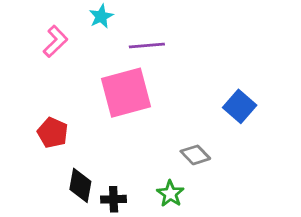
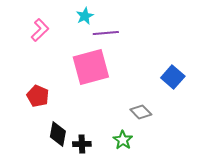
cyan star: (101, 16) -> (85, 16), moved

